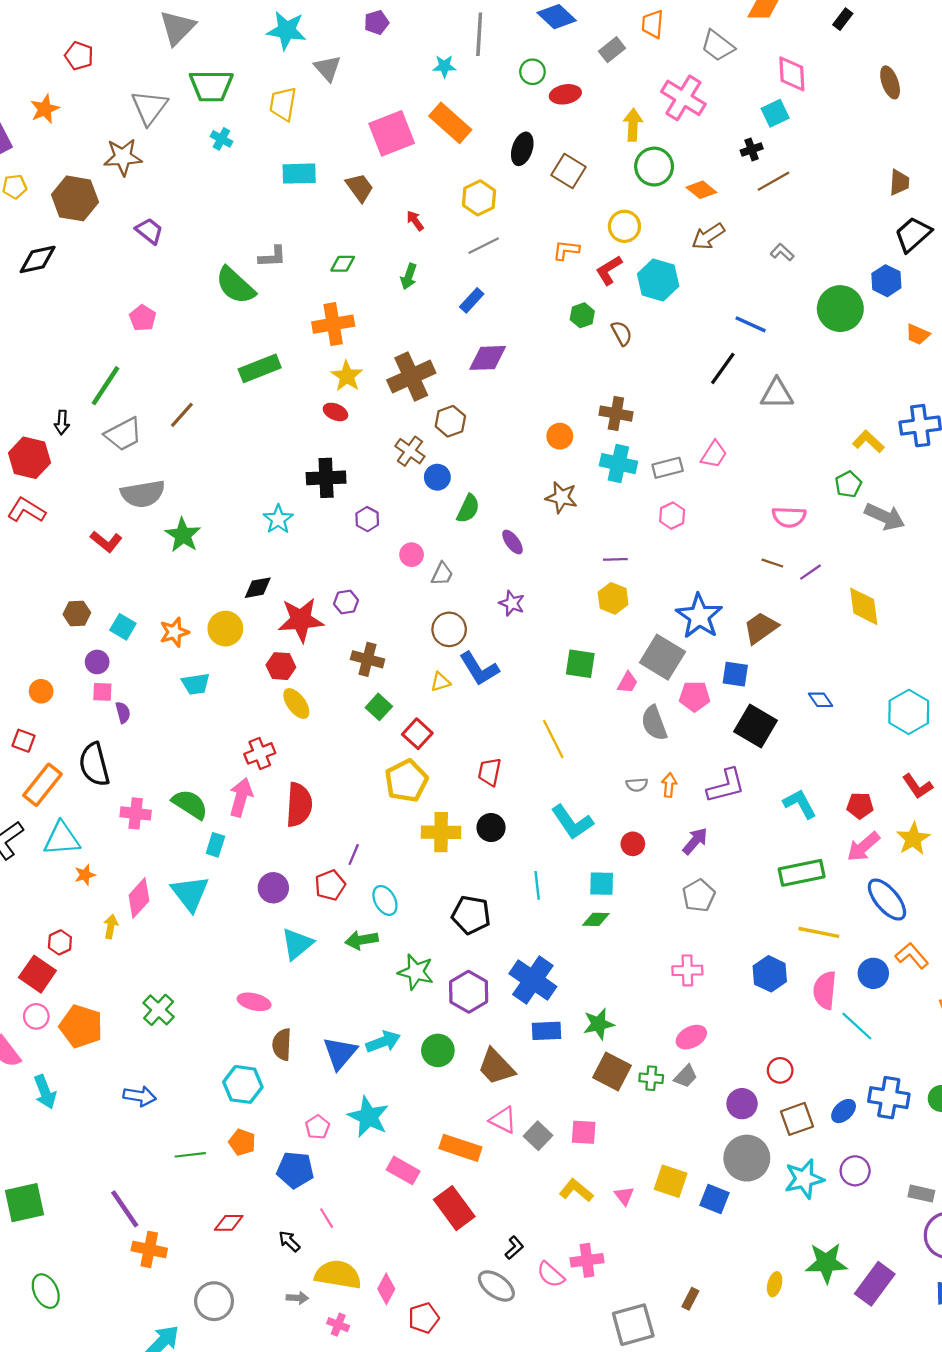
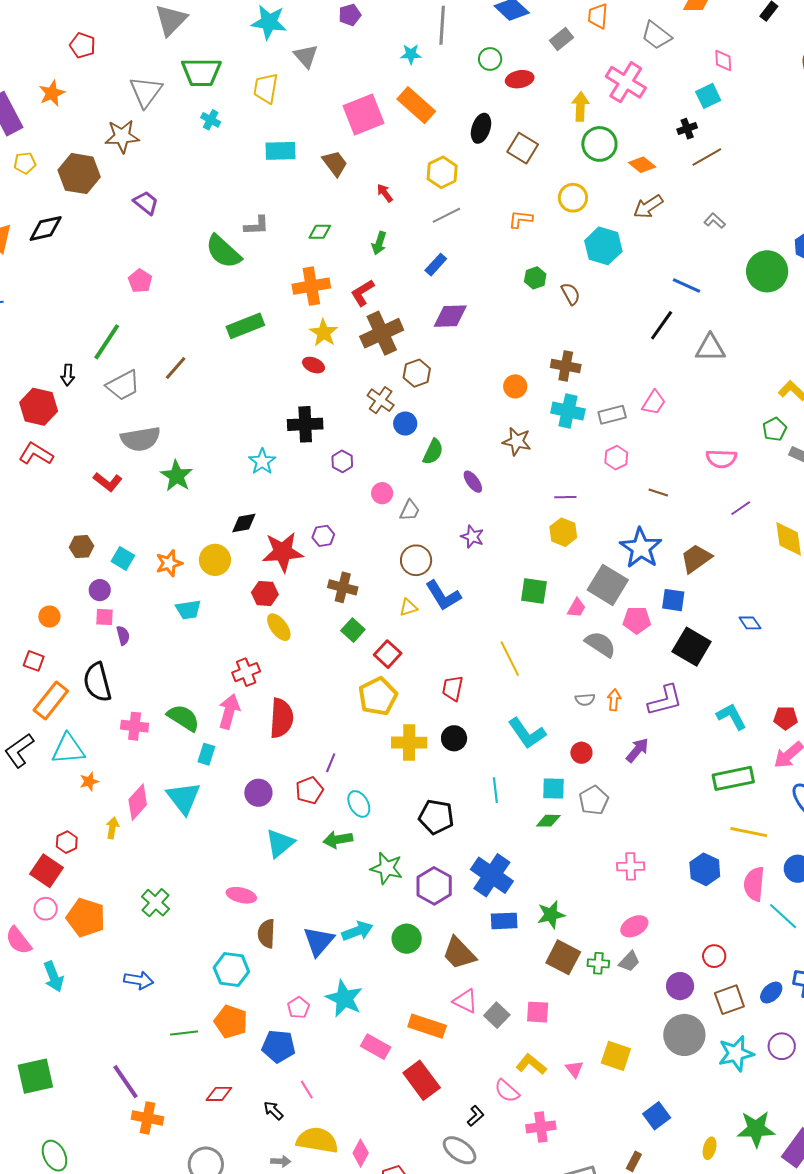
pink diamond: (792, 74) -> (723, 60), size x0.7
red L-shape: (609, 270) -> (363, 293), moved
brown line: (772, 563) -> (658, 492), moved
gray semicircle: (654, 723) -> (600, 644), turned 144
gray pentagon: (699, 896) -> (594, 800), moved
orange pentagon: (242, 1142) -> (231, 1022), size x1.4
blue square: (714, 1199) -> (657, 1116), moved, turned 32
pink semicircle: (551, 1275) -> (507, 1091), moved

